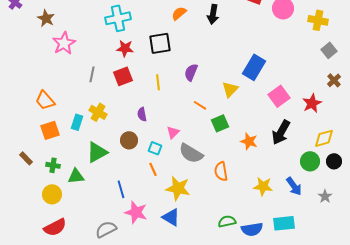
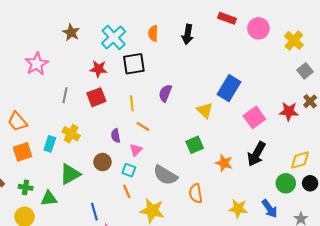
orange semicircle: (179, 13) -> (153, 33), turned -49
brown star: (46, 18) -> (71, 32), moved
cyan cross: (118, 18) -> (114, 37), moved, turned -30
yellow cross: (318, 20) -> (294, 41), turned 30
yellow triangle: (230, 89) -> (205, 110), turned -30
red star: (312, 103) -> (289, 111), moved, turned 30
orange line: (200, 105) -> (143, 127), moved
pink triangle: (173, 132) -> (136, 150), moved

